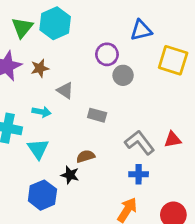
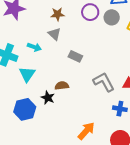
brown star: (40, 68) -> (58, 14), moved
gray circle: (123, 75) -> (112, 17), moved
blue cross: (139, 174) -> (120, 109), moved

